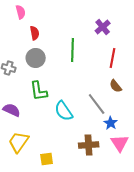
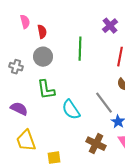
pink semicircle: (21, 12) -> (25, 22), moved
yellow trapezoid: (19, 142) -> (26, 141), turned -55
brown cross: (89, 145) -> (96, 144), turned 30

